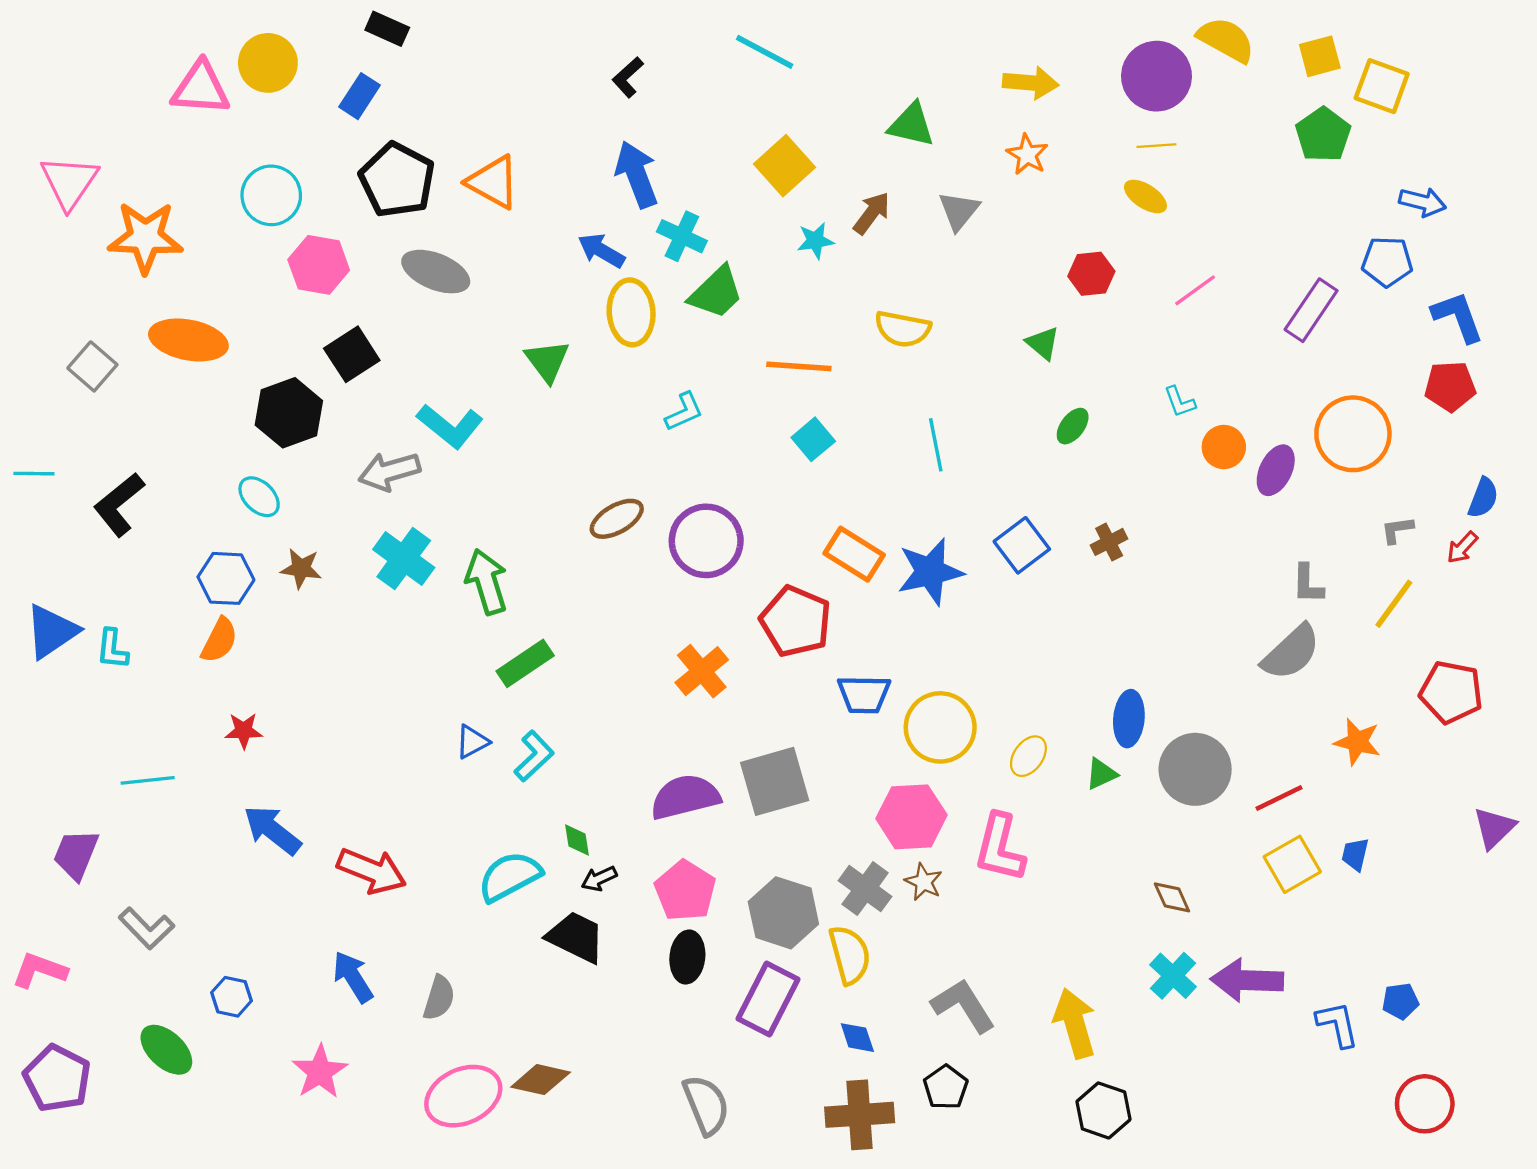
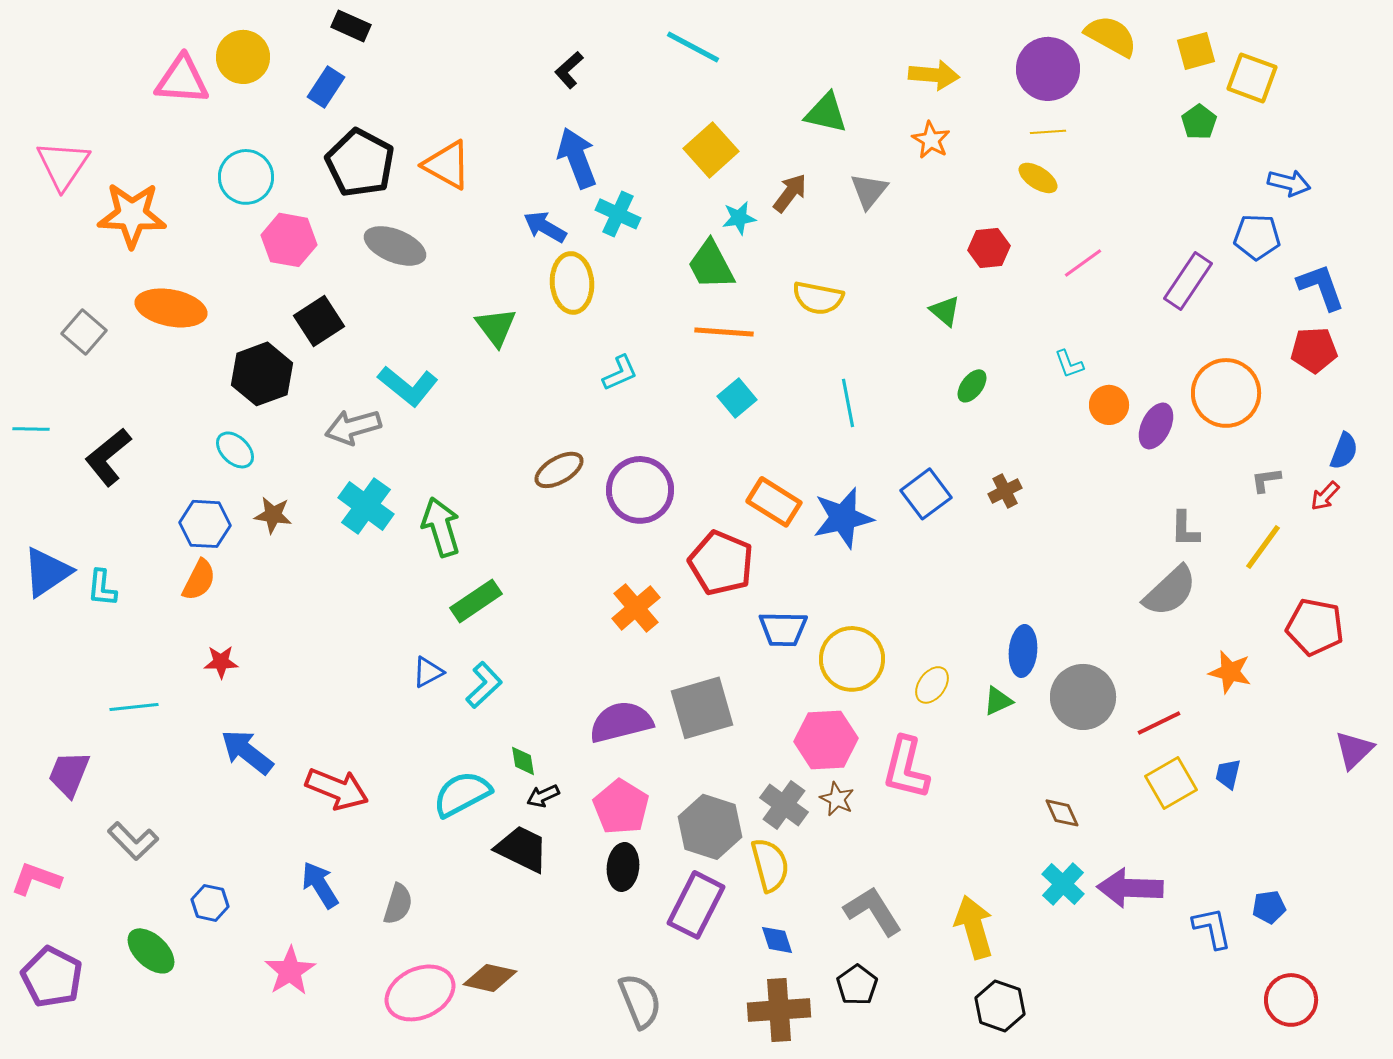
green pentagon: (1323, 135) -> (1199, 122), size x0.7
green trapezoid: (716, 293) -> (711, 265), moved, turned 106

